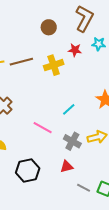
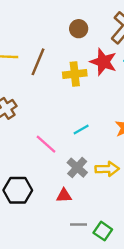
red star: (75, 50) -> (103, 62), size x1.6
brown line: (21, 62) -> (38, 62), turned -65
gray line: (84, 188) -> (79, 225), turned -40

